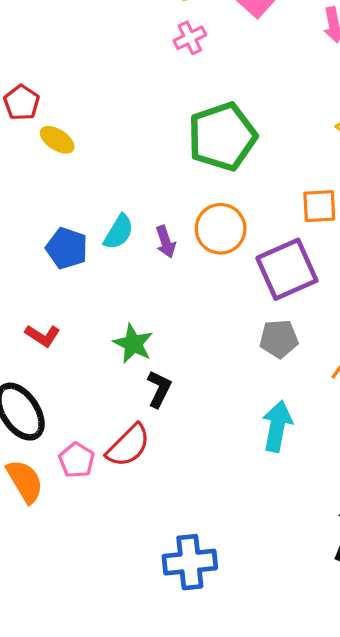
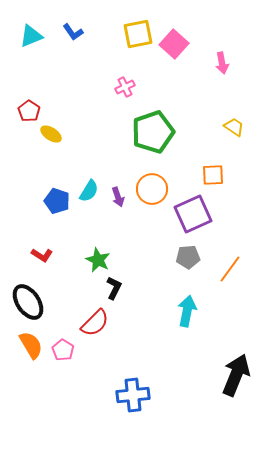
pink cross: (190, 38) -> (125, 87), moved
pink pentagon: (77, 460) -> (63, 350), moved

